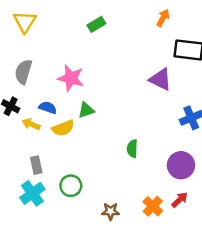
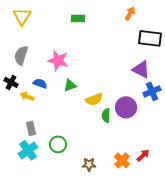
green rectangle: (96, 24) -> (78, 18), turned 32
purple triangle: (160, 79) -> (141, 69), moved
yellow semicircle: (63, 128) -> (94, 99), moved
purple circle: (181, 165) -> (126, 107), moved

